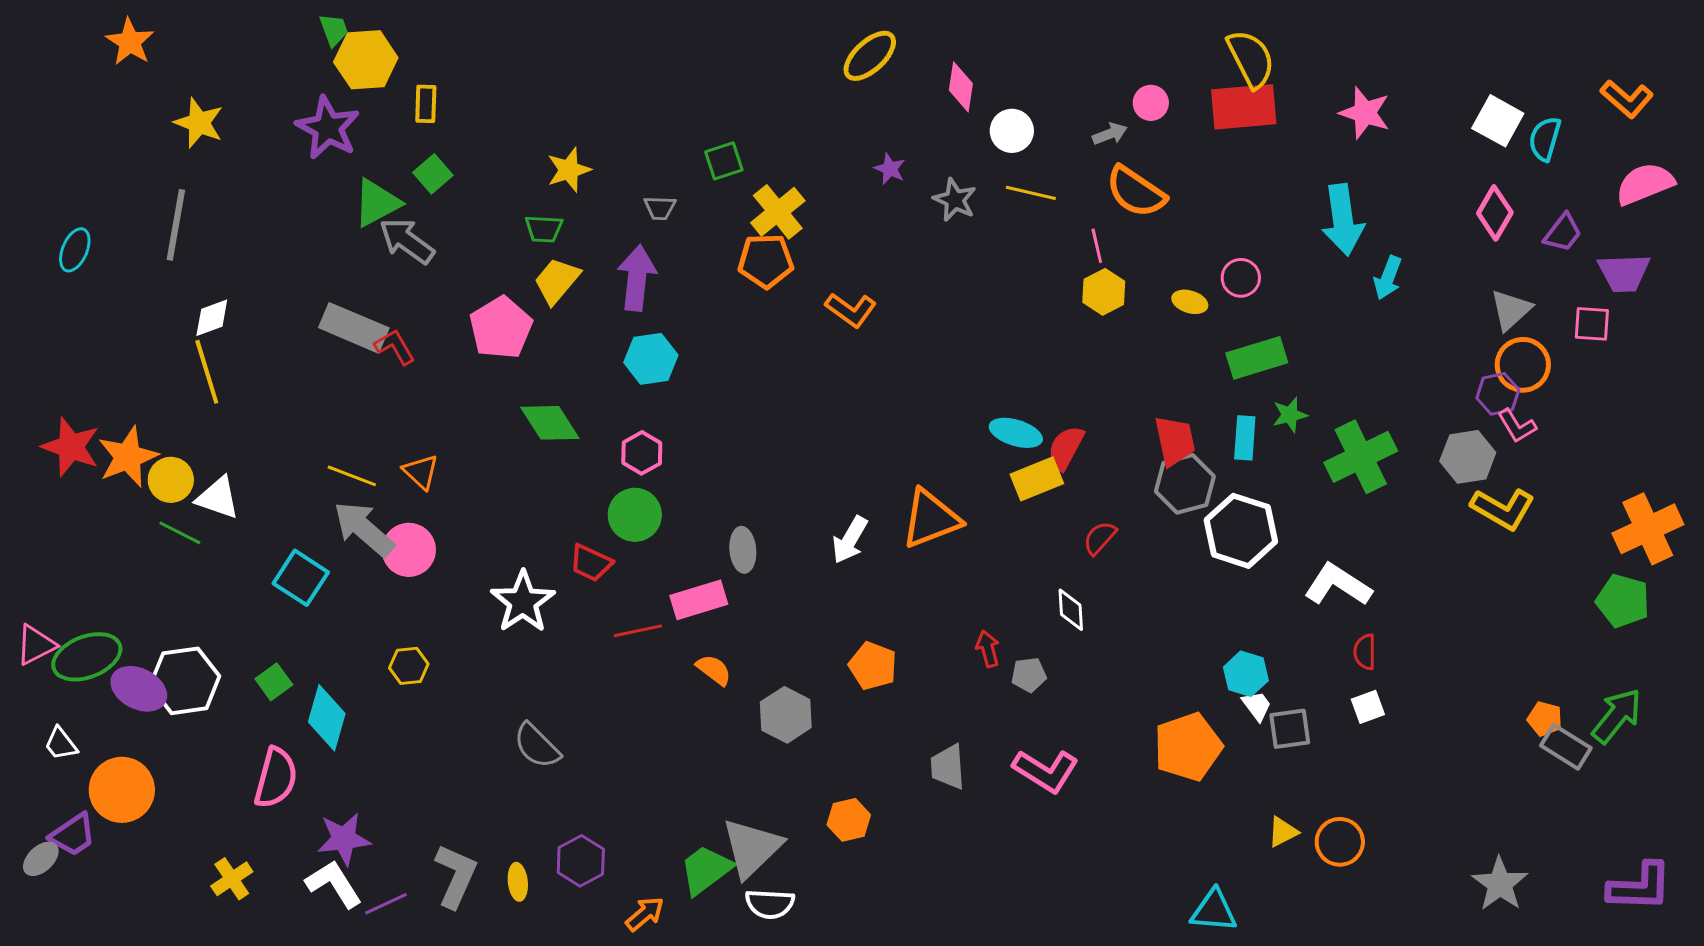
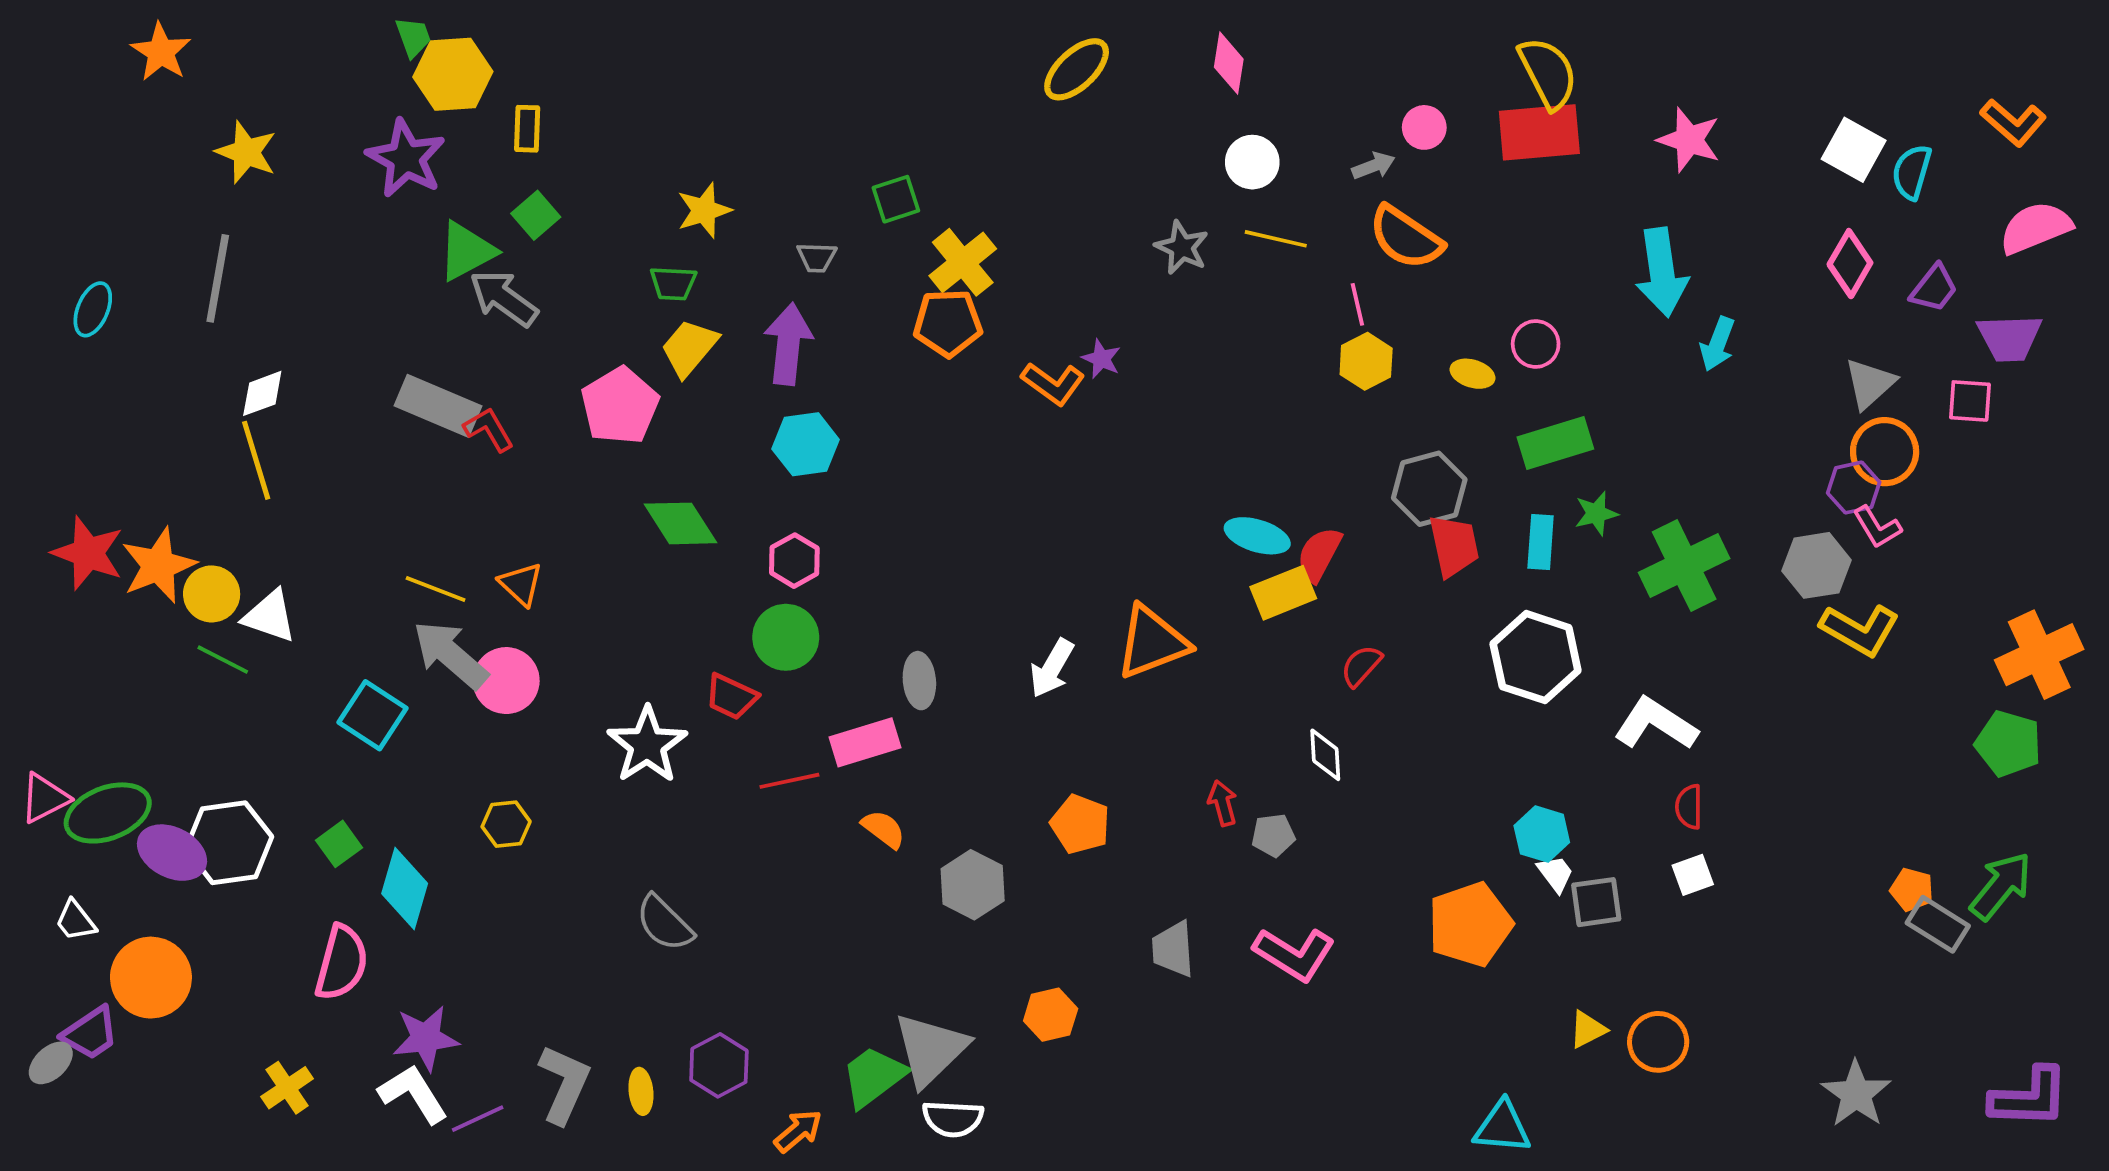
pink diamond: (961, 87) -> (1229, 63), moved
purple star: (890, 169) -> (1101, 359), moved
gray hexagon: (1185, 484) -> (1429, 489), moved

